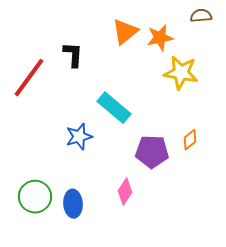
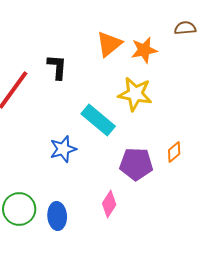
yellow star: (181, 73) -> (135, 94), moved

